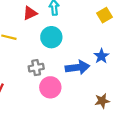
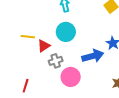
red triangle: (30, 13) -> (44, 46), moved

